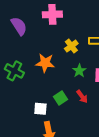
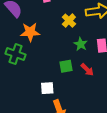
orange star: (45, 63) -> (30, 32), moved
green square: (61, 98) -> (66, 66), moved, turned 32

